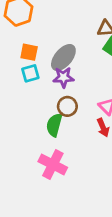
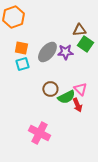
purple star: (63, 77) -> (65, 52), moved
green semicircle: (54, 125) -> (66, 97), moved, turned -132

